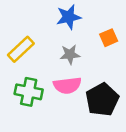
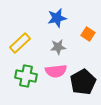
orange square: (109, 38) -> (88, 34), turned -32

